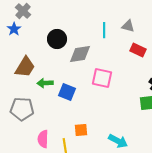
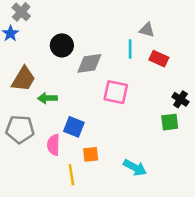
cyan line: (104, 30) -> (130, 49), moved
blue square: (67, 92) -> (74, 127), moved
pink semicircle: (43, 139) -> (53, 145), moved

